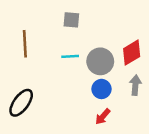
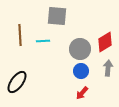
gray square: (71, 20) -> (57, 16), size x1.5
cyan line: (70, 56) -> (43, 41), moved

